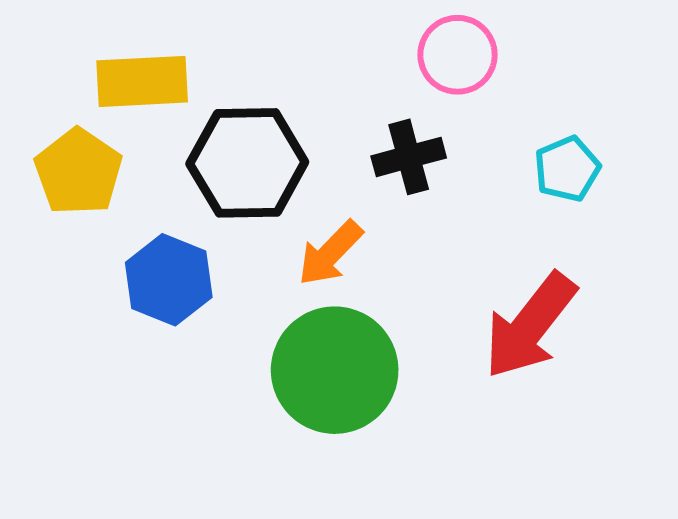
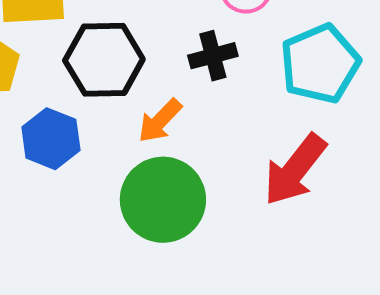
cyan pentagon: (567, 169) -> (320, 64), size x1.8

